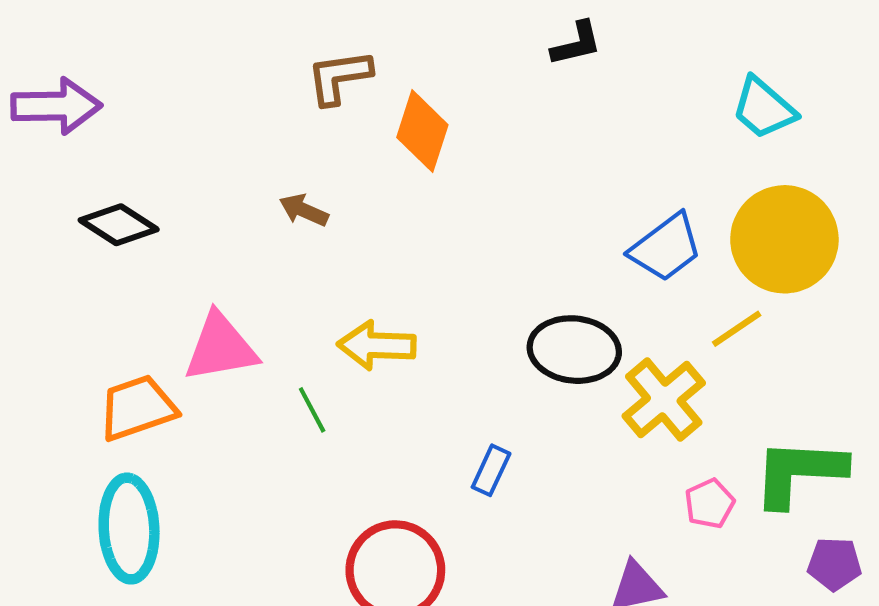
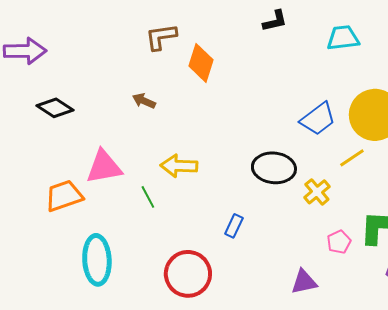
cyan trapezoid: (764, 108) -> (343, 38), moved, turned 132
yellow cross: (664, 400) -> (317, 192), size x0.7
cyan ellipse: (129, 529) -> (97, 260), moved

